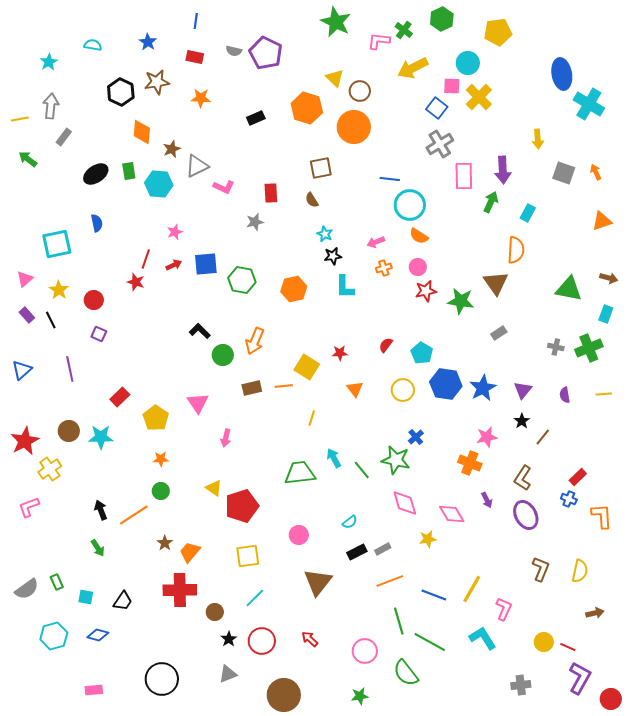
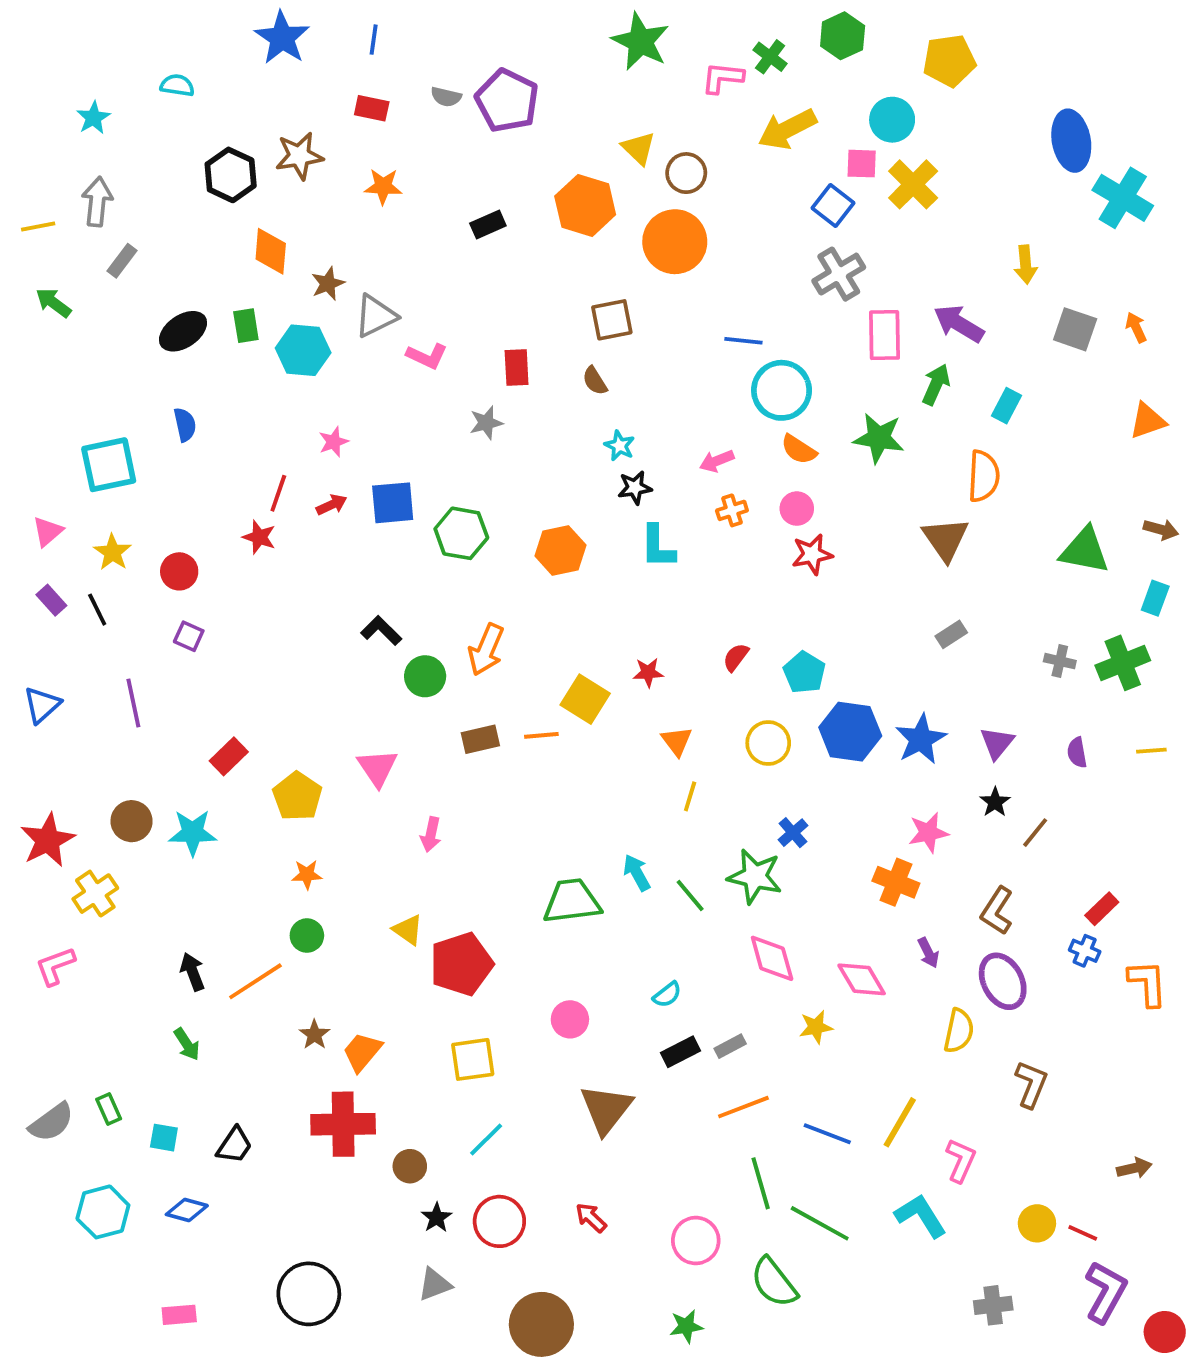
blue star: (148, 42) -> (282, 38), moved, size x1.6
purple arrow: (503, 170) -> (959, 324), turned 124
green star: (461, 301) -> (879, 438), moved
yellow line: (312, 418) -> (690, 796), moved
yellow semicircle: (580, 571) -> (959, 1031), moved

